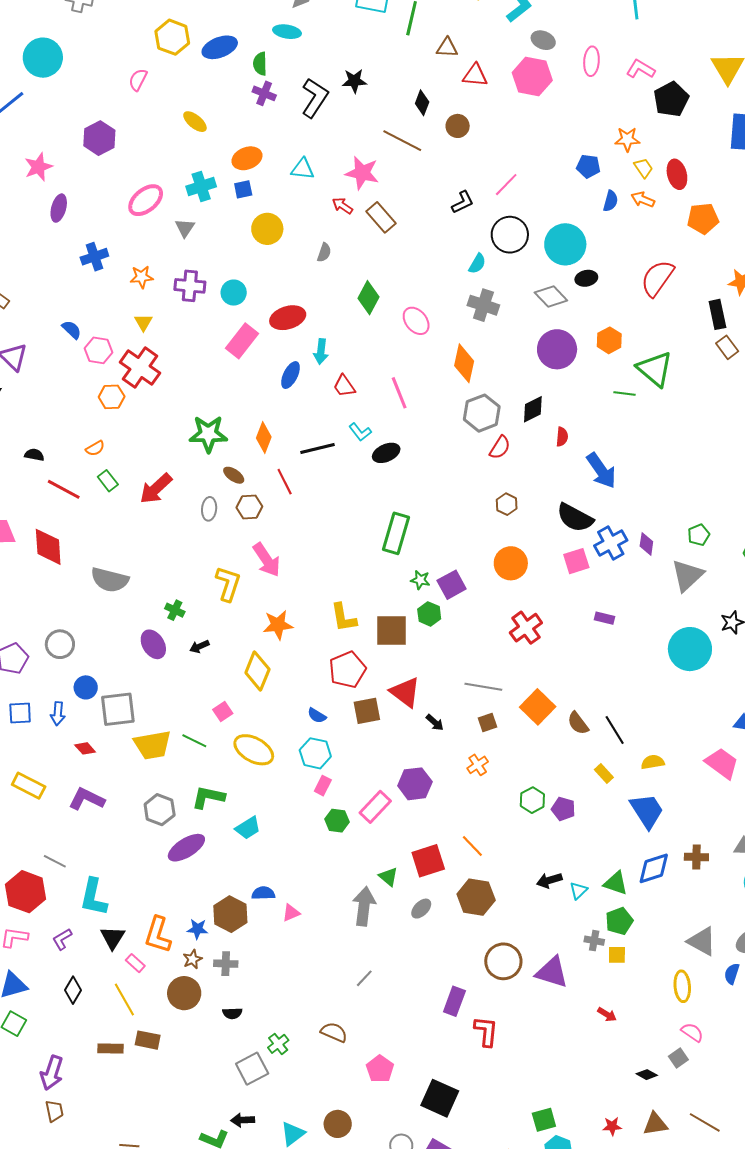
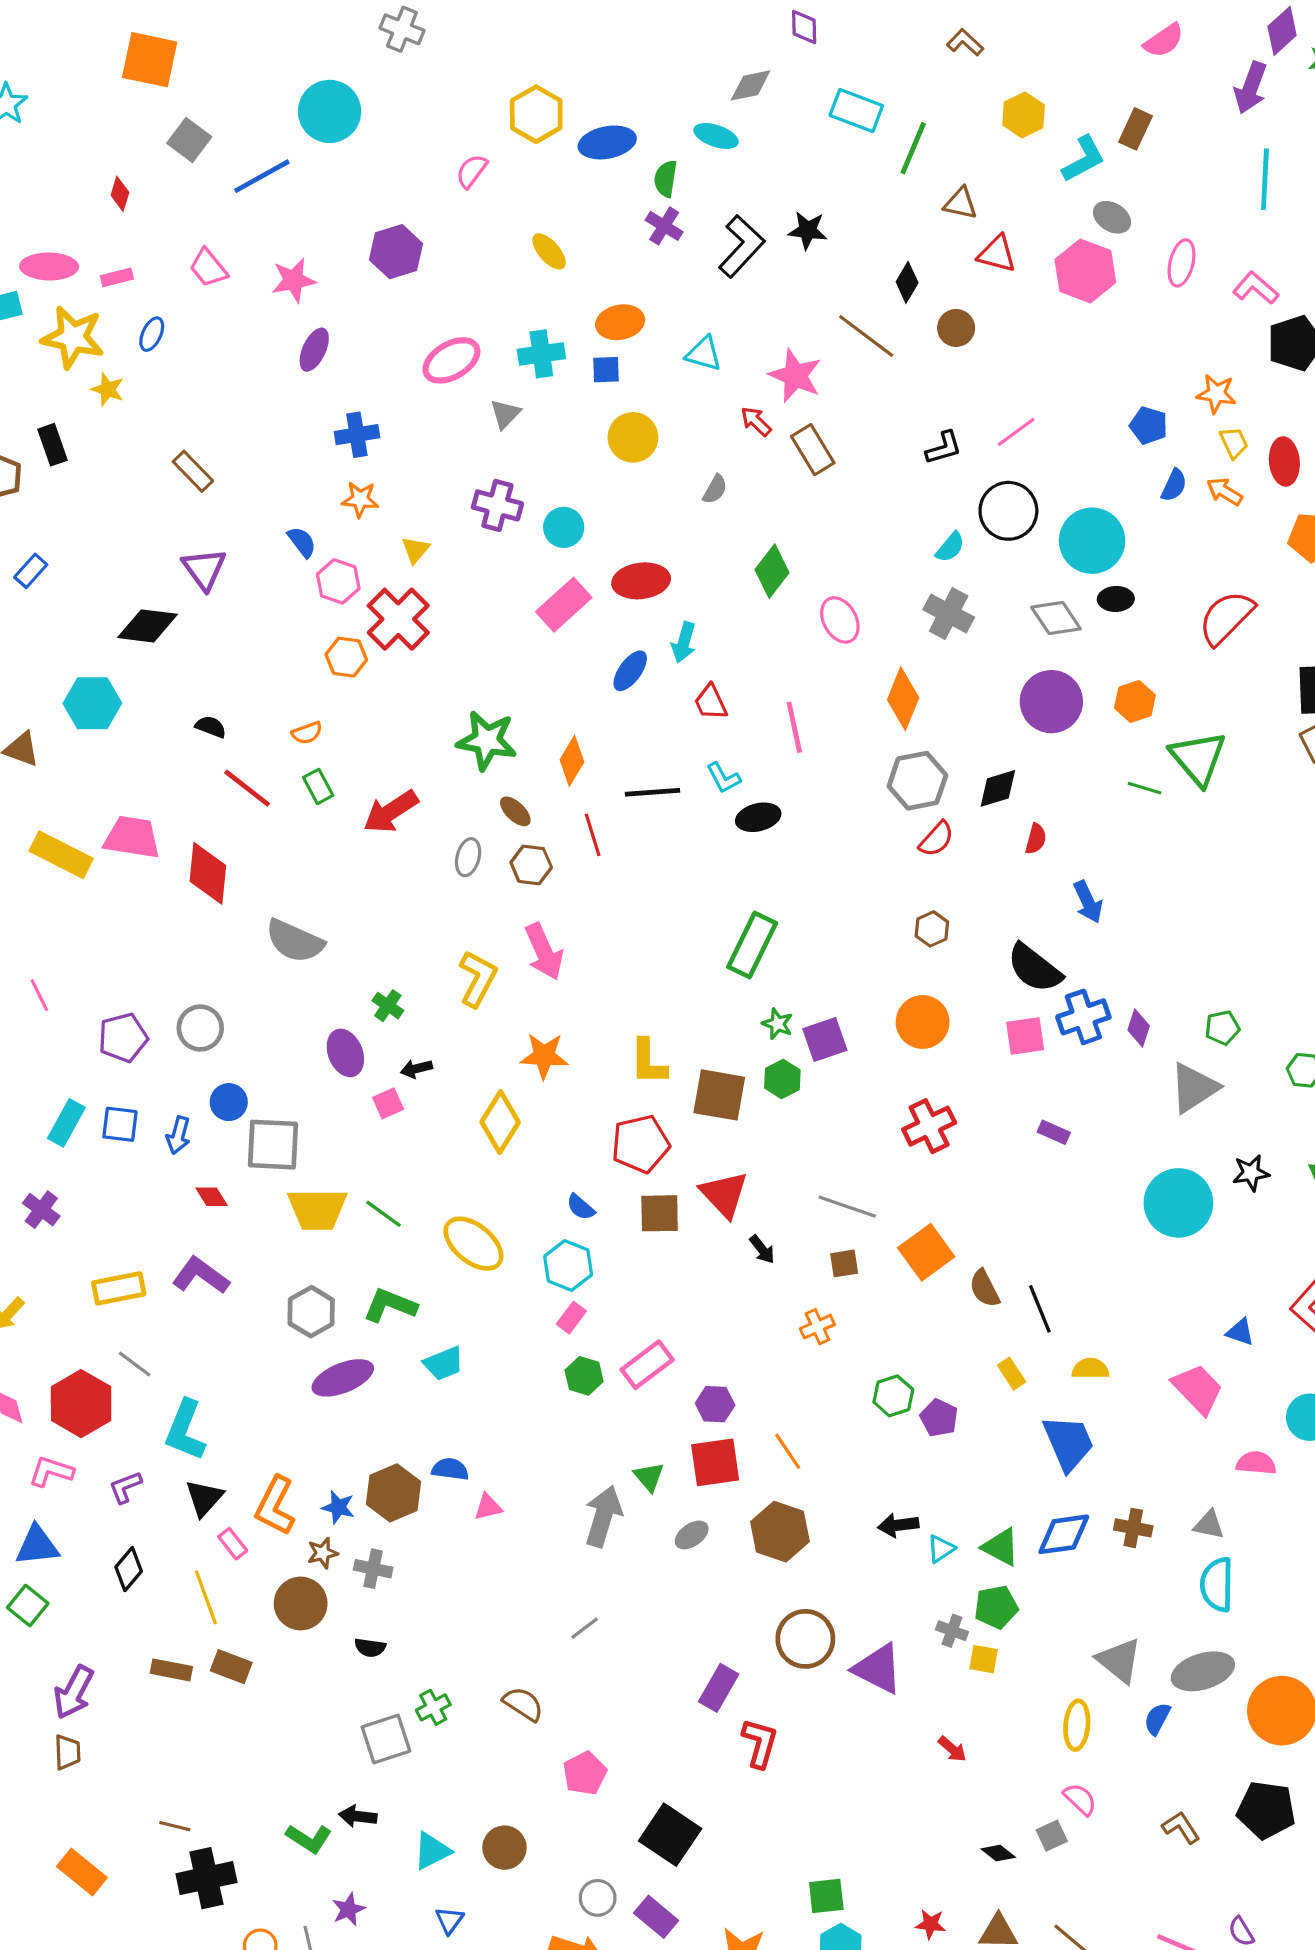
orange star: (142, 277) -> (360, 499), moved
blue arrow: (601, 471) -> (1088, 902), size x0.7
pink square: (223, 711) -> (388, 1103), moved
purple hexagon: (415, 784) -> (715, 1404), moved, size x0.7
yellow rectangle: (29, 786) -> (119, 1288), moved, turned -48

